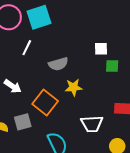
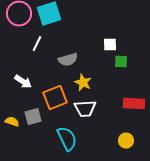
yellow star: (74, 87) -> (83, 83), turned 30
orange square: (45, 103) -> (55, 98), turned 30
white trapezoid: (92, 124) -> (85, 109), moved

